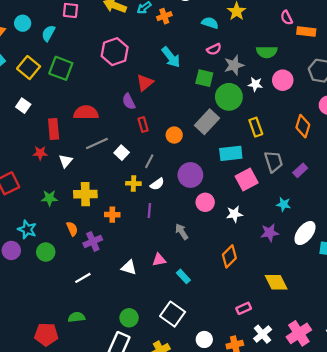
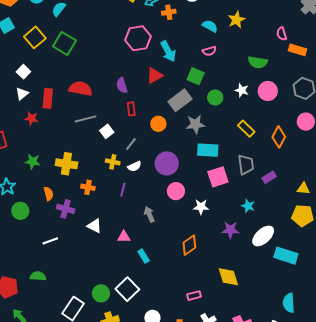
pink hexagon: (115, 52) -> (138, 38), moved
gray star: (234, 65) -> (195, 124), moved
red triangle: (145, 83) -> (155, 75), moved
green circle: (229, 97) -> (215, 98), size x0.6
gray rectangle: (207, 122) -> (180, 100), moved
yellow rectangle: (256, 127) -> (246, 129), moved, turned -36
white triangle: (66, 161) -> (22, 94), moved
purple cross: (93, 241) -> (66, 209), turned 30
white triangle: (129, 267) -> (94, 226), moved
green circle: (129, 318) -> (101, 293), moved

